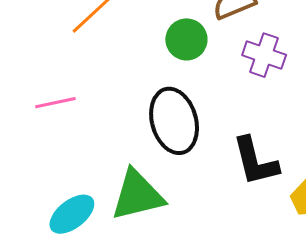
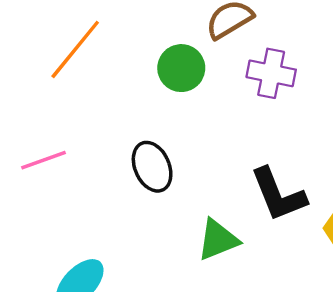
black ellipse: (174, 121) -> (152, 167), moved, size x0.7
green triangle: (137, 195) -> (218, 240), moved, size x0.7

